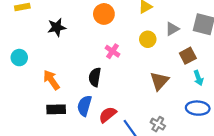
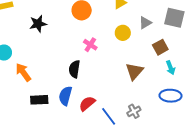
orange arrow: (51, 80) -> (23, 72), moved
gray cross: (158, 124) -> (134, 111), turned 32

